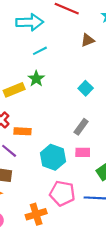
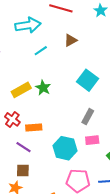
brown triangle: (88, 40) -> (71, 40), moved
green star: (36, 79) -> (43, 88), moved
cyan square: (86, 88) -> (87, 80), size x1.5

